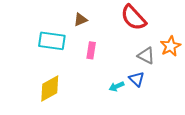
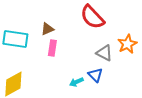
brown triangle: (80, 20) -> (47, 29), moved

